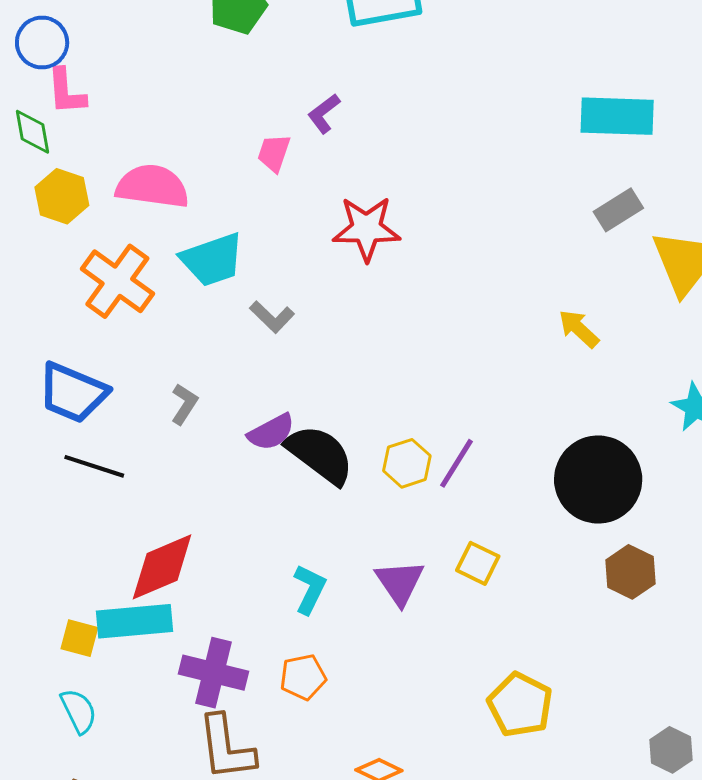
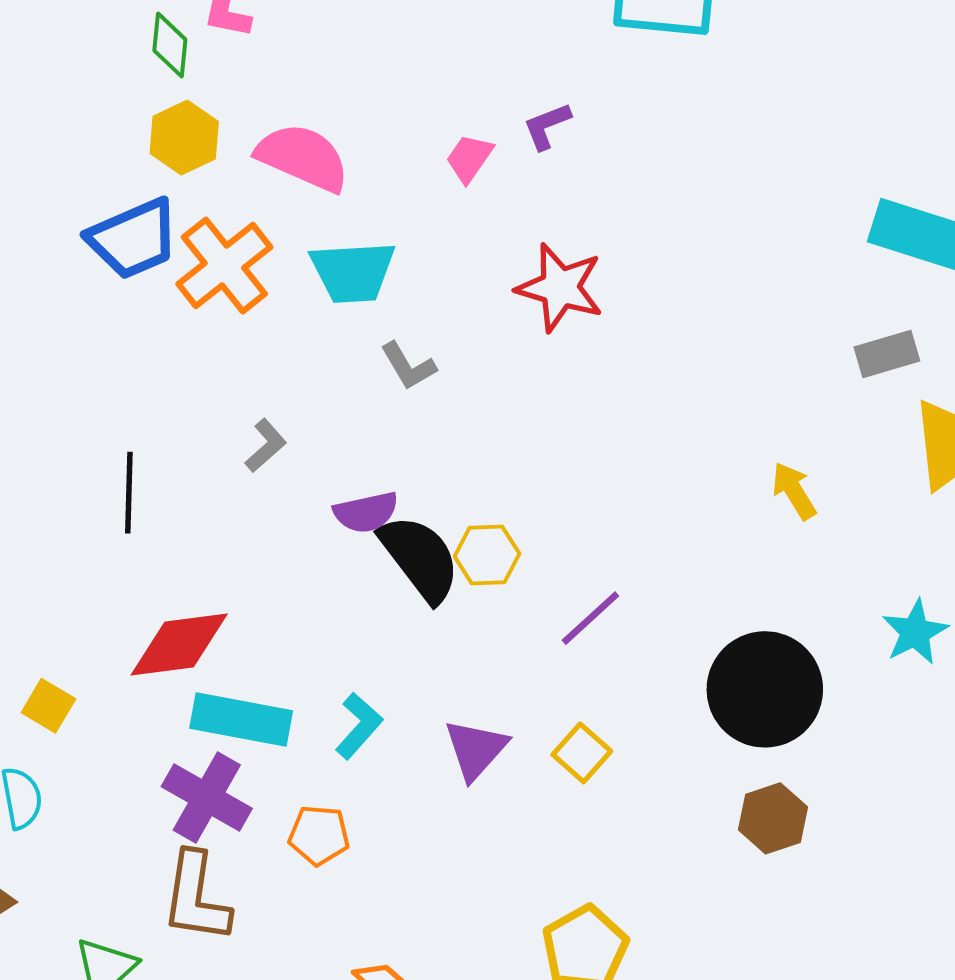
blue trapezoid: (73, 393) -> (133, 239), moved, turned -62
yellow hexagon: (407, 463) -> (487, 555), moved
black line: (94, 466) -> (129, 493), turned 58
cyan rectangle: (134, 621) -> (241, 719), moved

